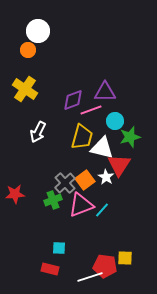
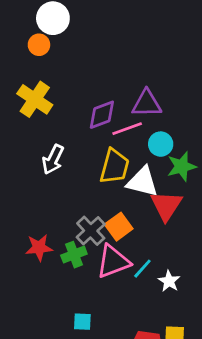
white star: (106, 177) -> (169, 281), moved
red star: (15, 194) -> (39, 248), moved

